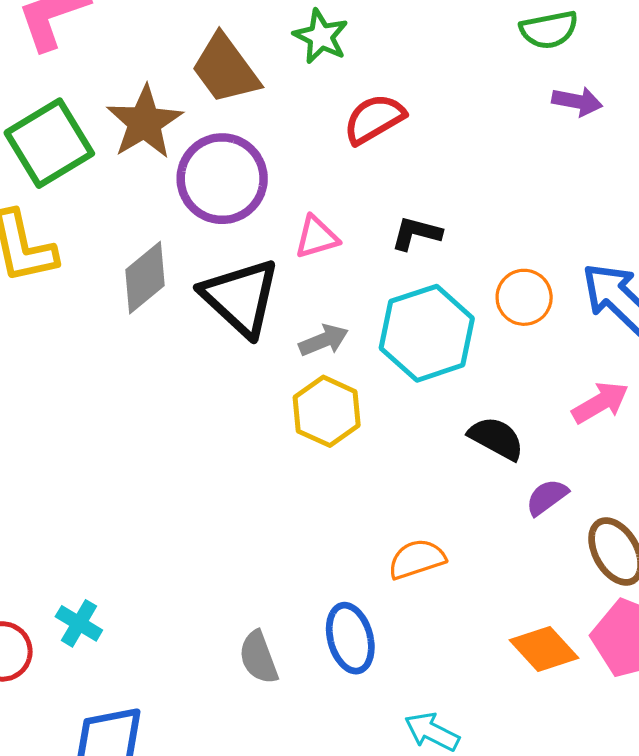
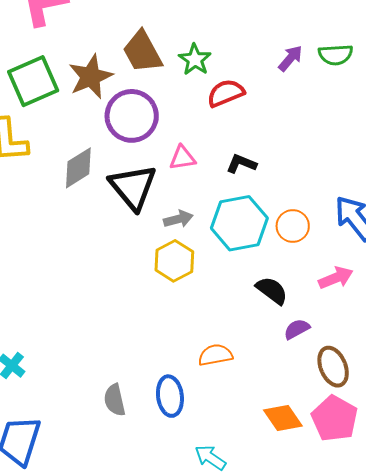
green star: (321, 36) -> (195, 60), moved
purple arrow: (577, 101) -> (290, 58), moved, turned -68
orange circle: (524, 297) -> (293, 226), moved

